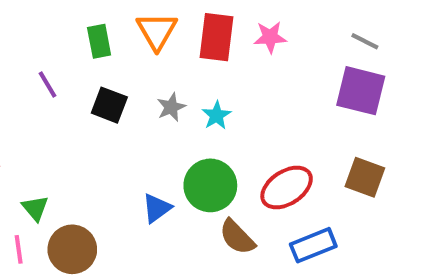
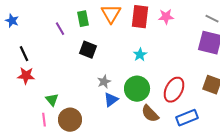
purple line: (48, 84) -> (60, 29), moved
gray star: (171, 107) -> (104, 82), moved
red ellipse: (287, 188) -> (174, 90), turned -30

